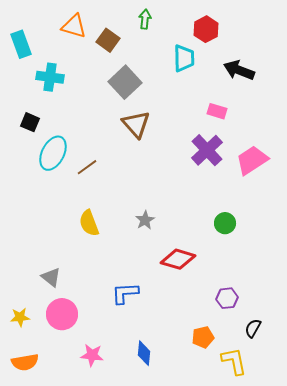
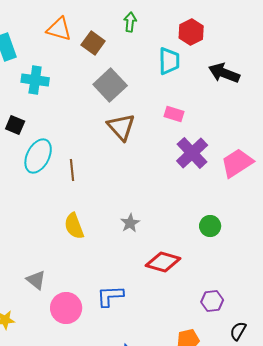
pink rectangle: (217, 111) -> (174, 114), moved
brown line: (87, 167) -> (72, 170), turned -60
pink circle: (62, 314) -> (66, 308), moved

